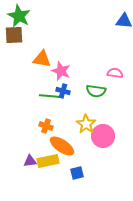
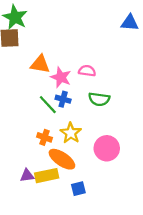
pink semicircle: (115, 73) -> (87, 71), moved
green line: (49, 96) -> (48, 105), turned 42
yellow star: (86, 124) -> (71, 133), moved

